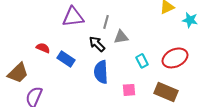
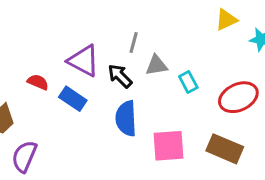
purple triangle: (73, 17) -> (83, 61), moved, turned 35
cyan rectangle: (142, 61) -> (188, 82), moved
pink square: (129, 90) -> (169, 146), size x1.6

